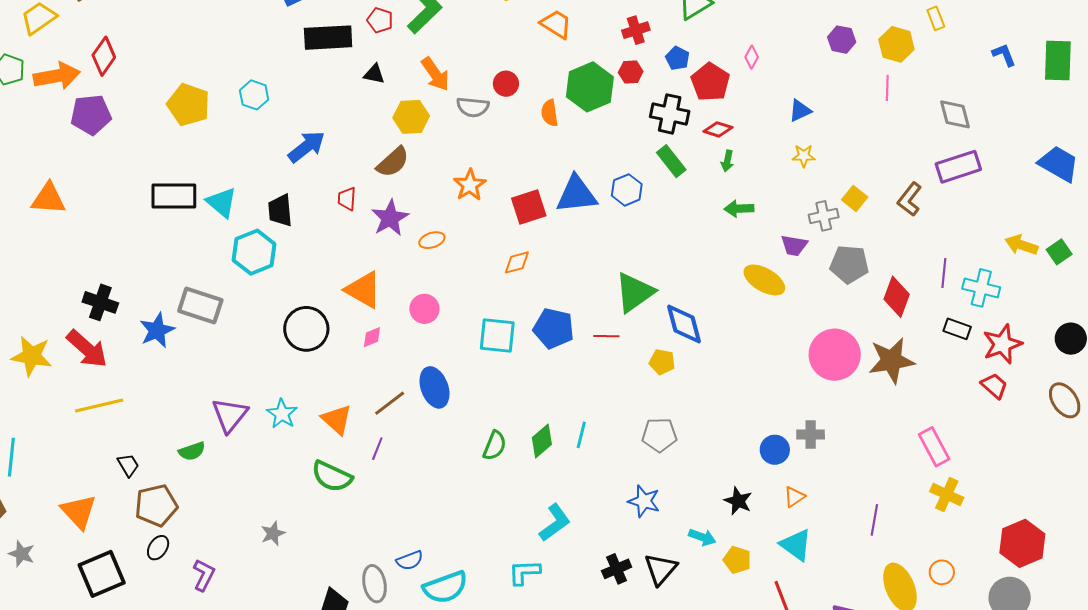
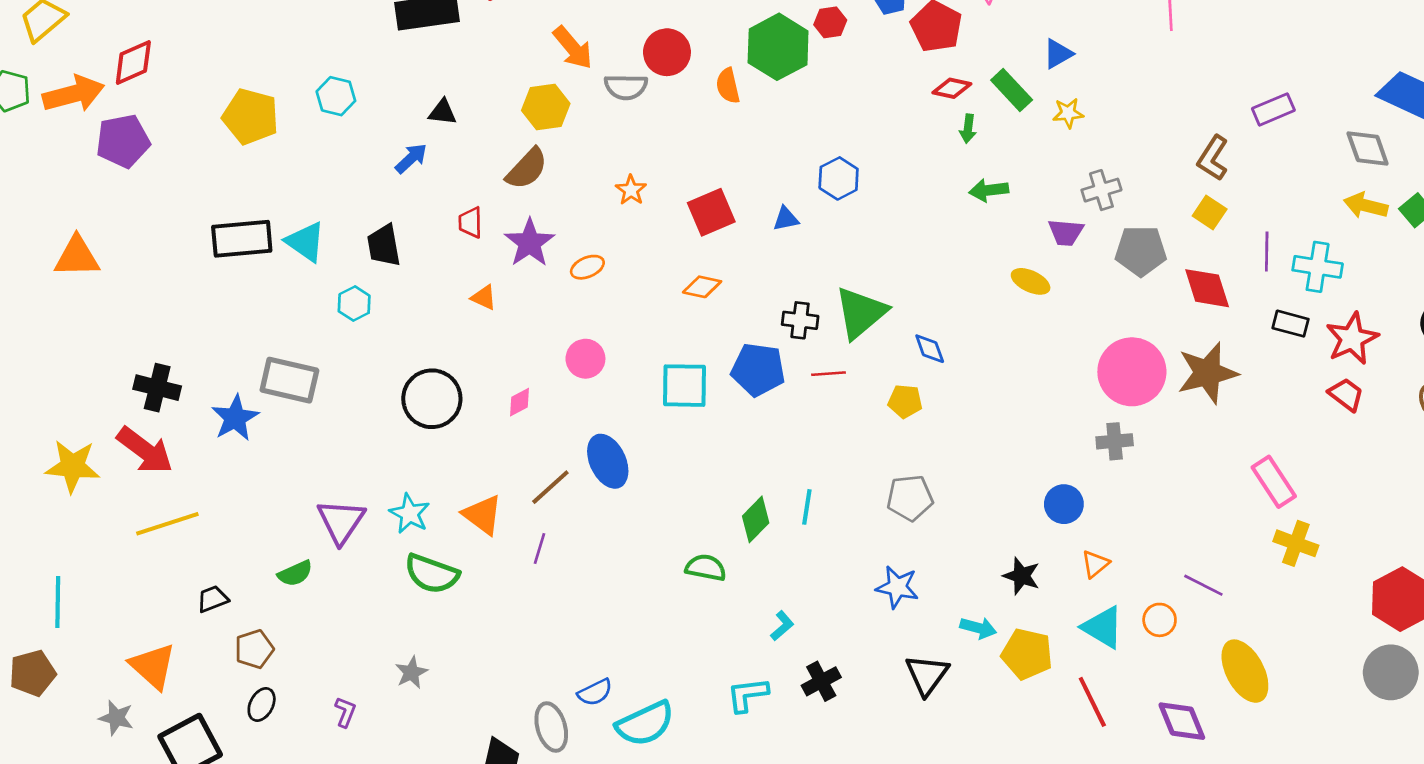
red diamond: (104, 56) -> (133, 63), turned 36
black triangle: (374, 74) -> (443, 112), moved
red circle: (506, 84) -> (667, 52), size x1.4
black cross: (670, 114) -> (800, 320), moved, size x0.7
gray diamond: (955, 114) -> (1368, 148), moved
blue arrow: (307, 147) -> (411, 158), size x0.7
green rectangle: (671, 161) -> (1012, 90), moved
purple rectangle: (958, 167) -> (1273, 109), size x0.7
orange star: (470, 185) -> (631, 190), size x0.7
blue triangle: (576, 194) -> (786, 219), moved, size x0.5
yellow square: (855, 198) -> (1210, 213), moved
cyan hexagon: (254, 252) -> (354, 304), size x0.6
orange diamond: (517, 262) -> (702, 287), turned 32
yellow ellipse: (764, 280) -> (1031, 281), size x0.7
orange triangle: (363, 290) -> (484, 297), moved, size x0.5
red diamond: (897, 297) -> (1207, 288), turned -33
blue diamond: (684, 324) -> (930, 349), size x0.6
gray cross: (811, 435) -> (1115, 441), moved
green semicircle: (495, 446) -> (706, 568), moved, turned -96
black trapezoid: (128, 465) -> (213, 599), turned -75
green semicircle: (332, 476) -> (432, 574), moved
brown pentagon: (156, 506) -> (254, 649), size x0.7
purple line: (874, 520) -> (1203, 585), turned -68
cyan L-shape: (555, 523) -> (782, 626), size x0.6
gray star: (22, 554) -> (116, 718), moved
yellow pentagon: (737, 560) -> (1027, 654), size x1.4
black cross: (617, 569) -> (821, 681), moved
orange circle: (942, 572) -> (1160, 620), moved
purple L-shape: (204, 575) -> (345, 712), moved, size x0.7

